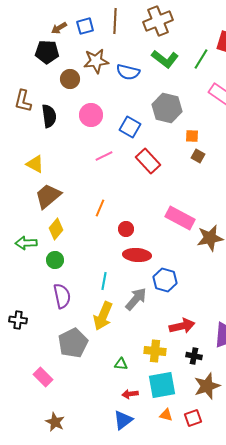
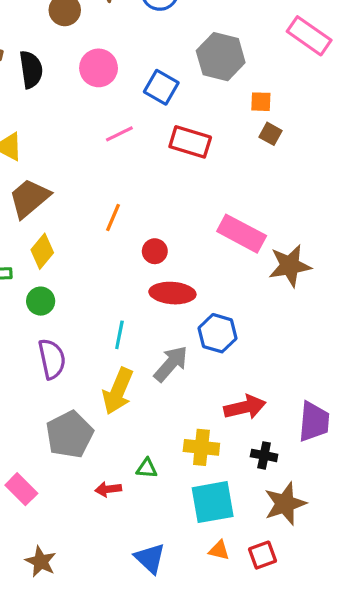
red rectangle: (148, 161) -> (190, 142), turned -30
red arrow: (130, 394) -> (108, 489), moved
blue triangle: (123, 420) -> (150, 558), turned -40

